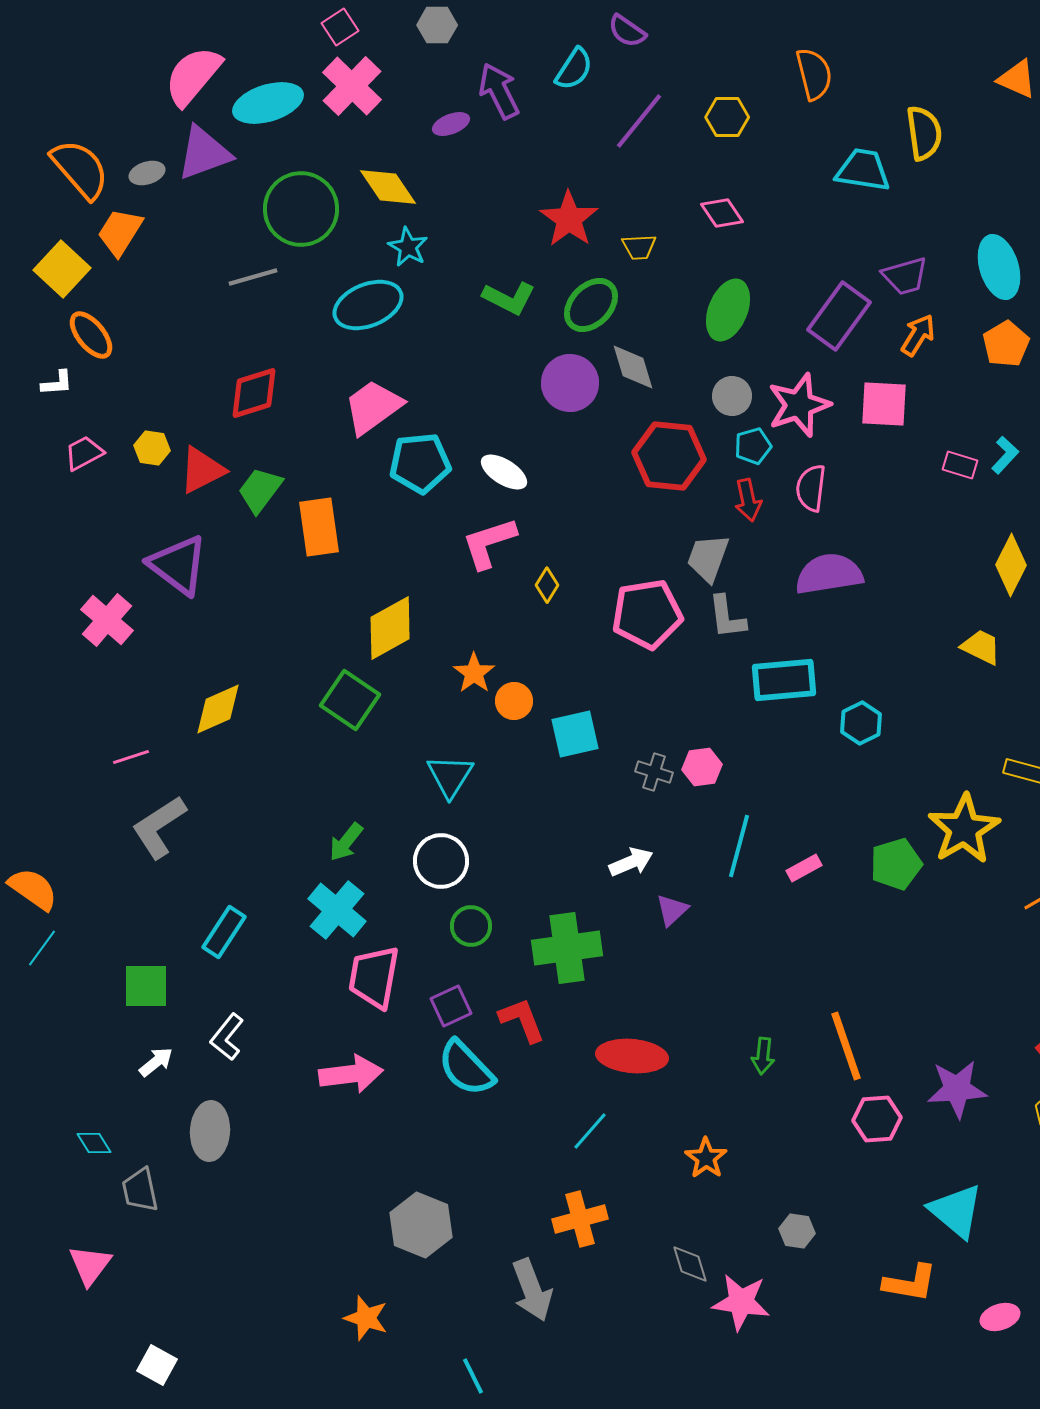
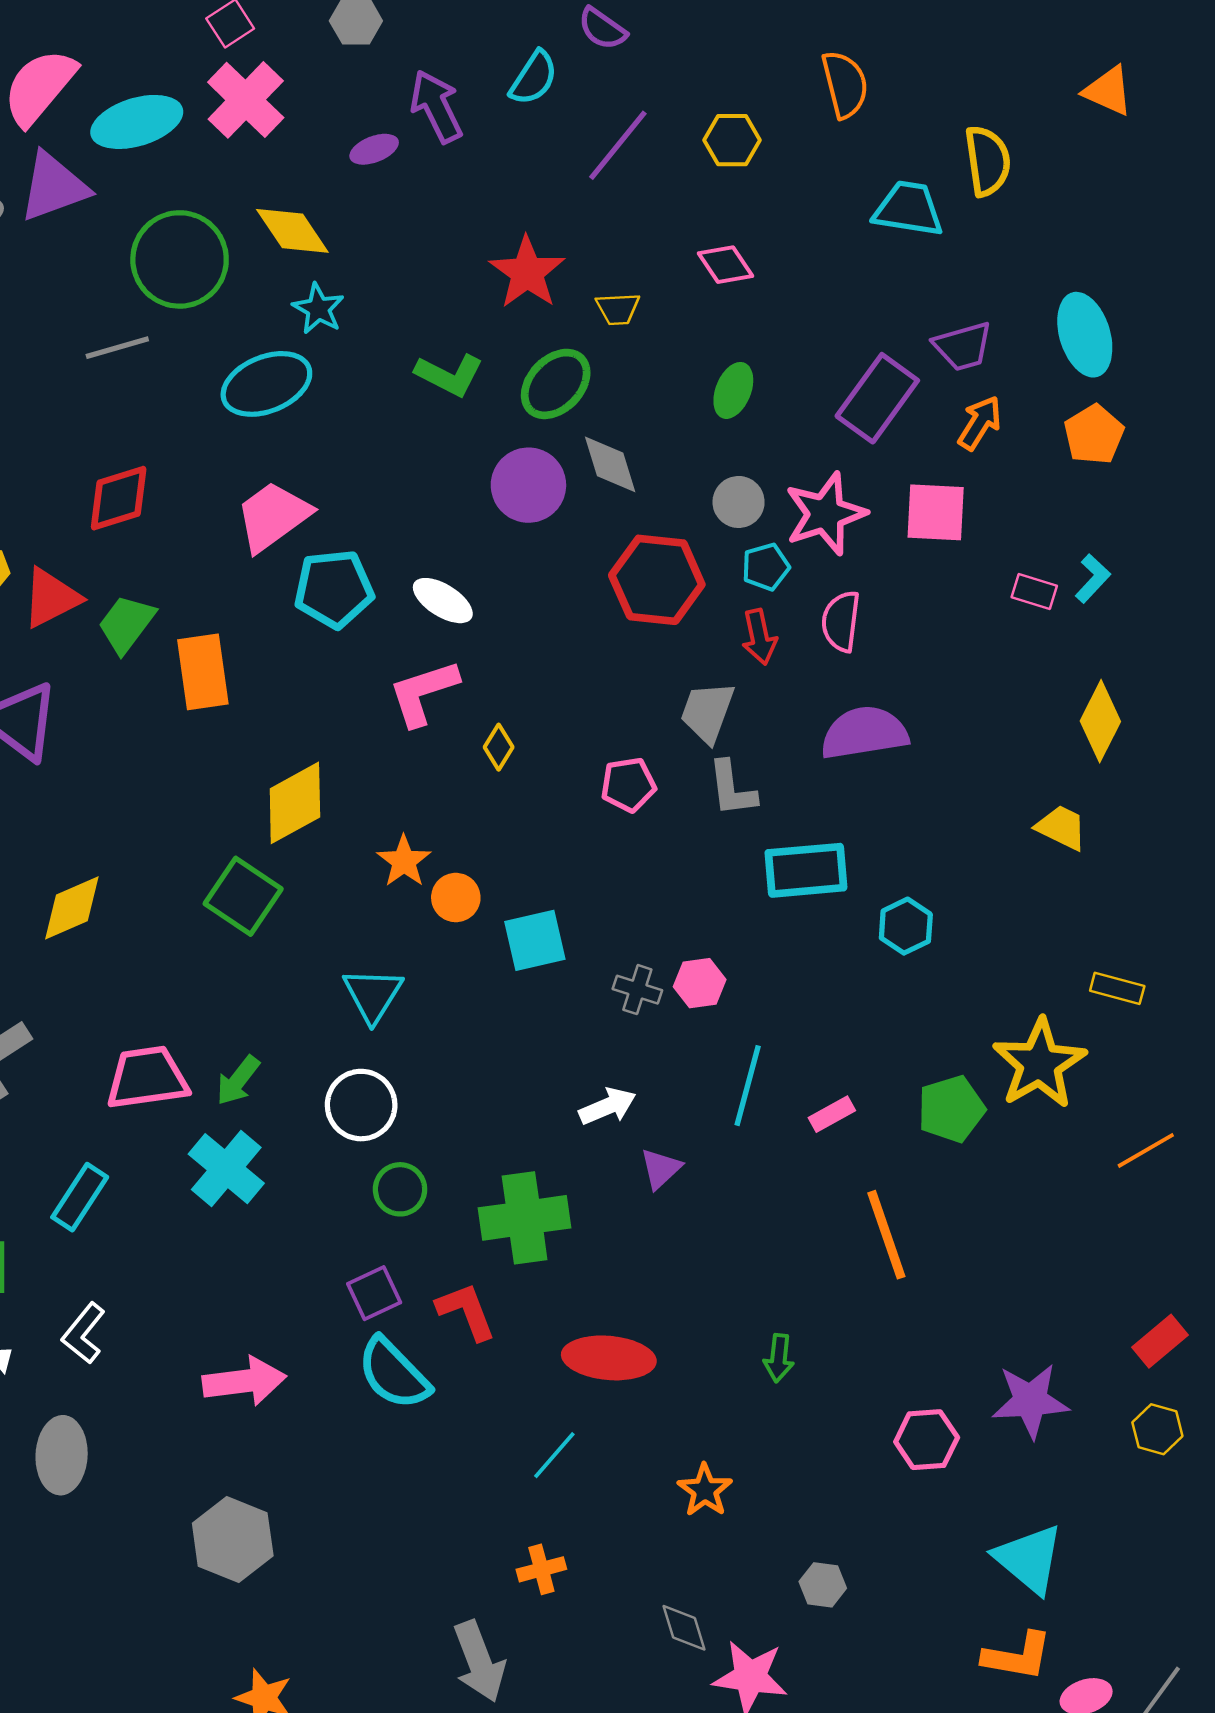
green ellipse: (728, 310) -> (733, 390), size x0.7
pink pentagon: (647, 614) -> (628, 785), size x0.6
pink trapezoid: (374, 977) -> (147, 1078), moved, turned 72
orange line: (846, 1046) -> (886, 1235), moved
orange cross: (580, 1219) -> (541, 1569), size x0.7
gray hexagon: (421, 1225) -> (233, 1539), moved
orange L-shape: (910, 1283) -> (1017, 1656), moved

